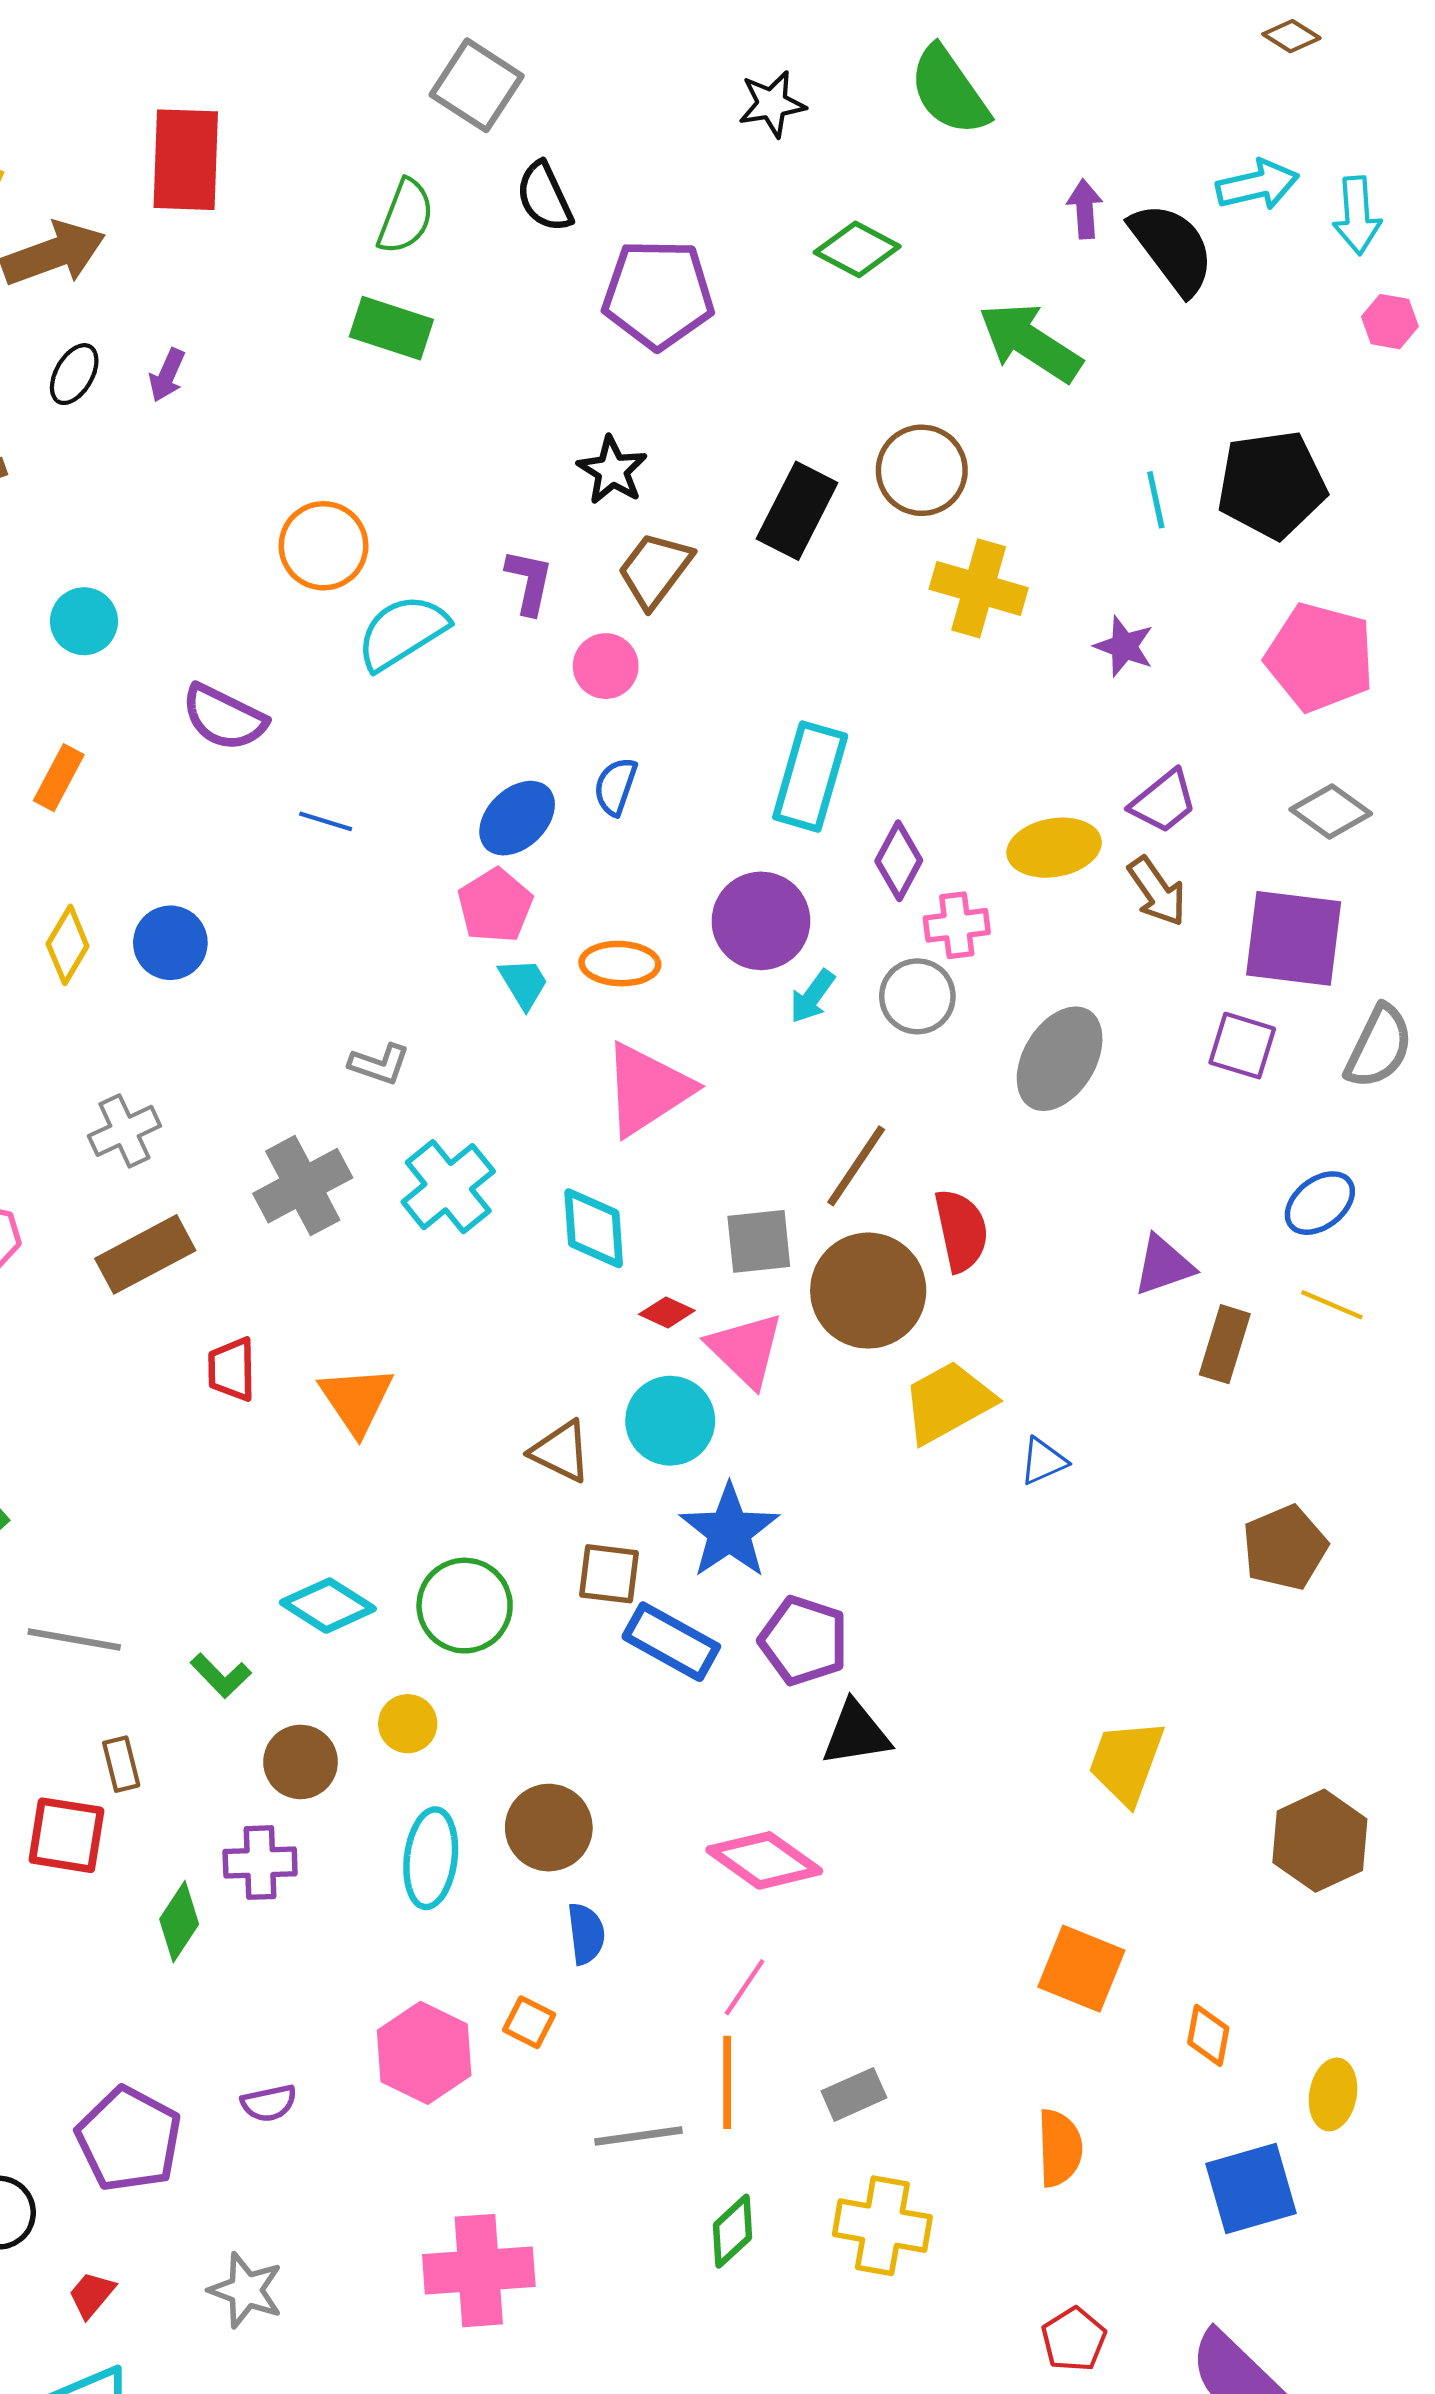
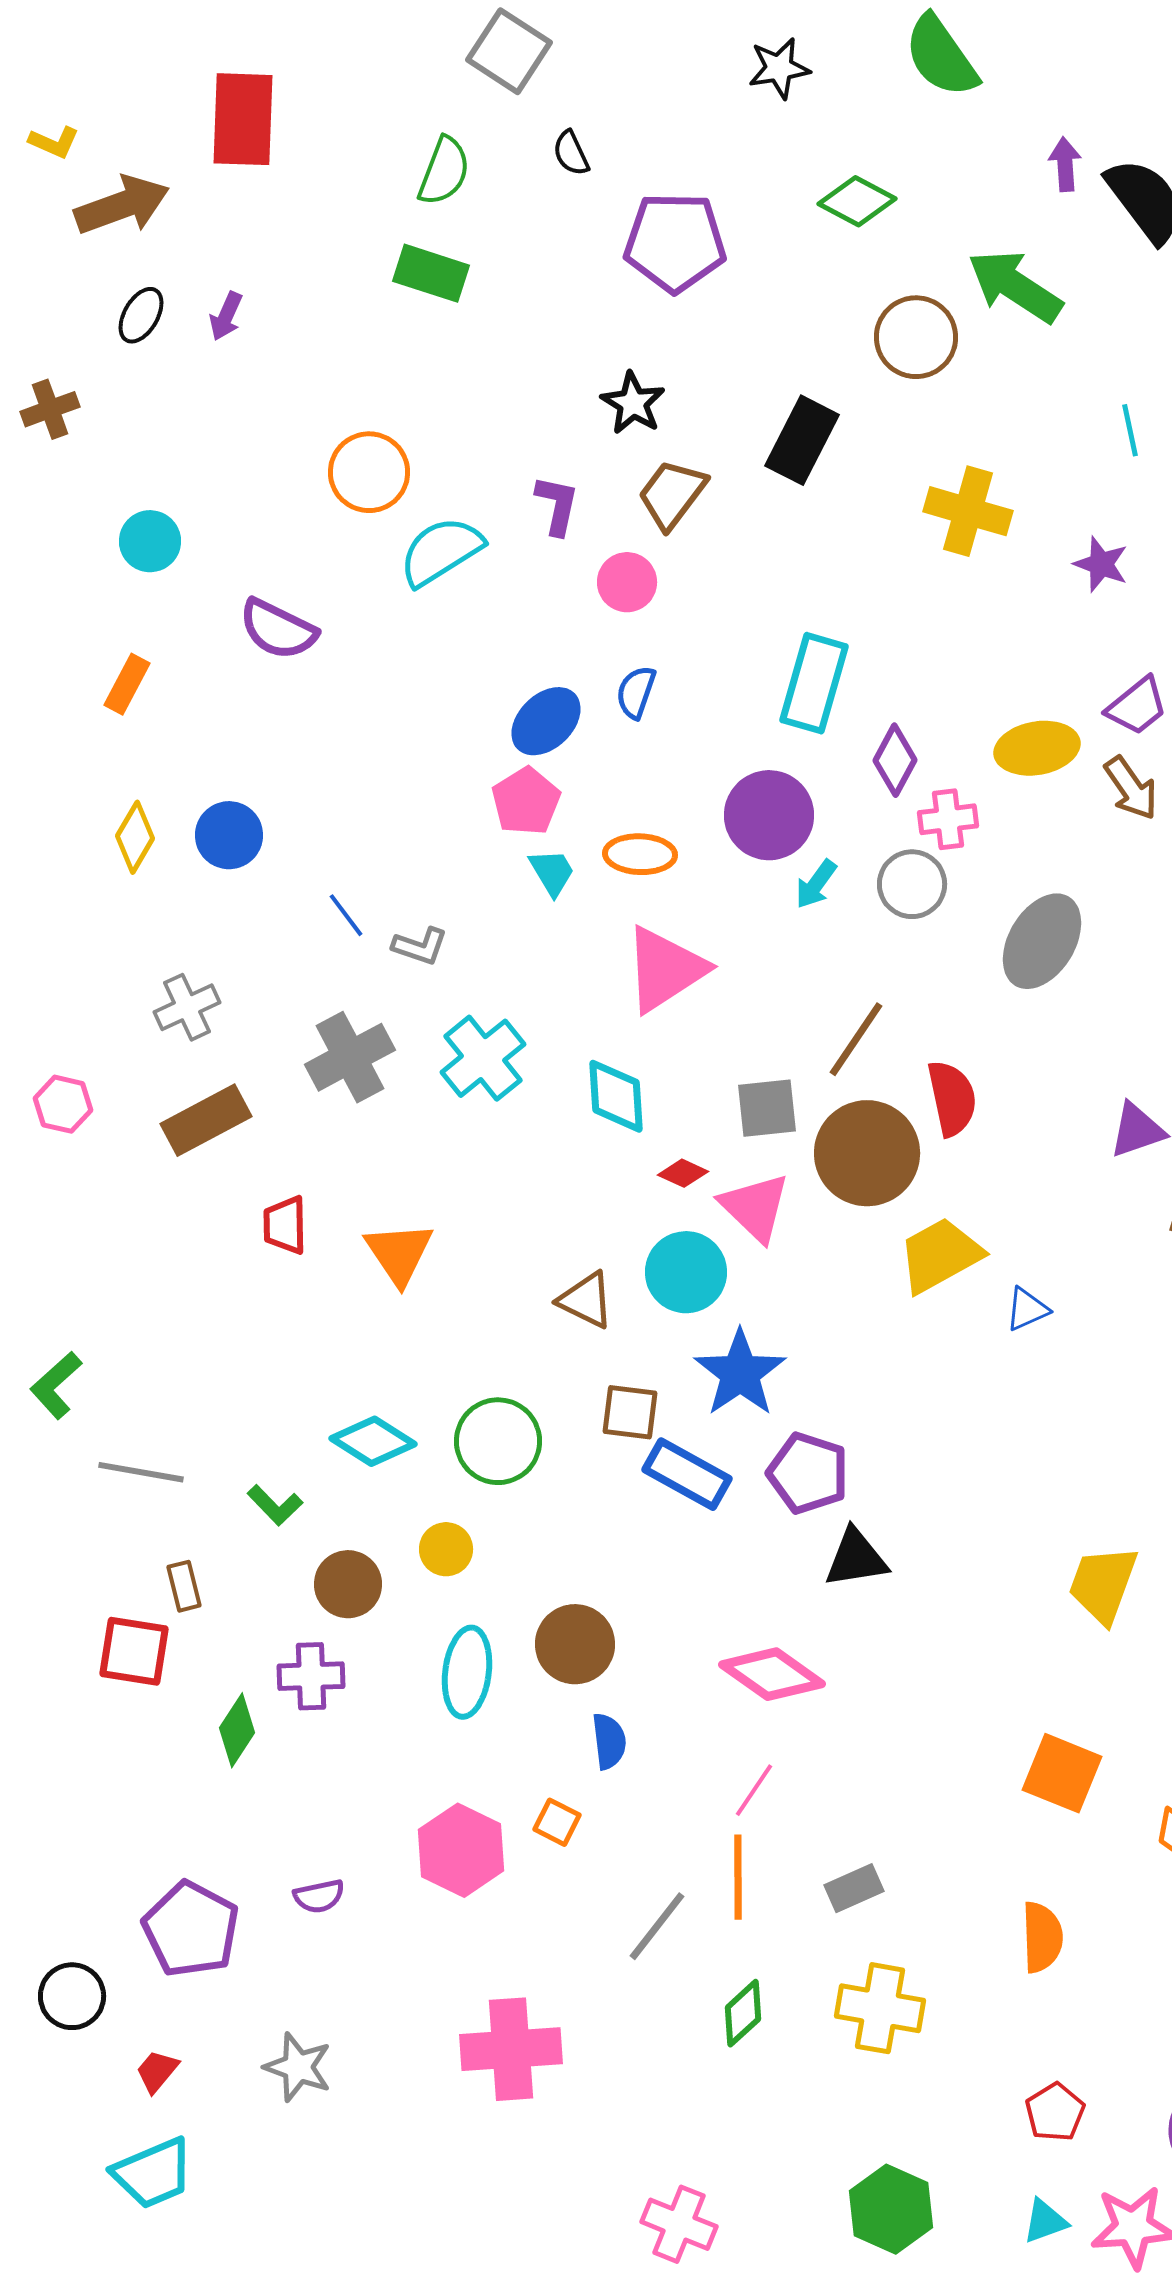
black semicircle: (544, 197) -> (571, 153), size x0.7
brown circle: (922, 470) -> (916, 337), moved
blue line: (326, 821) -> (346, 915), moved, turned 36
gray line: (638, 2136) -> (657, 1926), turned -44

